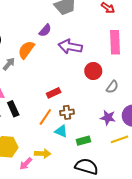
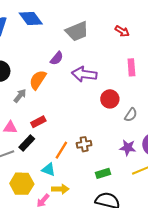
pink rectangle: (115, 42) -> (131, 67), size x0.7
red rectangle: (54, 93) -> (38, 122), moved
black rectangle: (13, 109) -> (27, 143), turned 70
cyan triangle: (61, 131) -> (48, 170), moved

